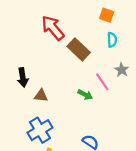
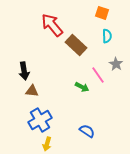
brown triangle: (41, 96) -> (32, 91), moved

